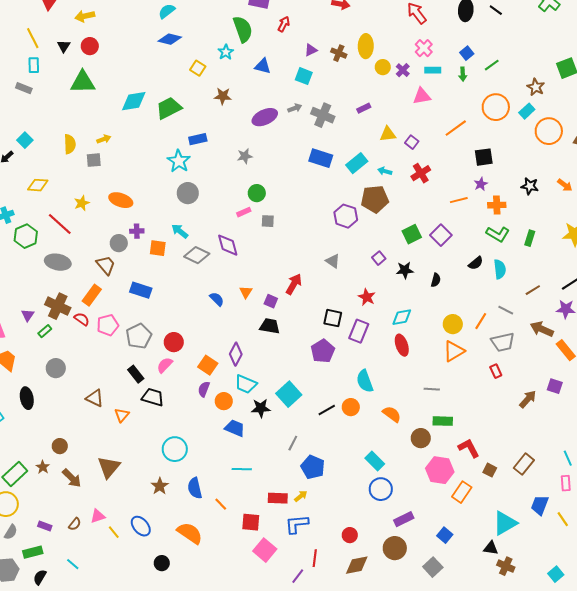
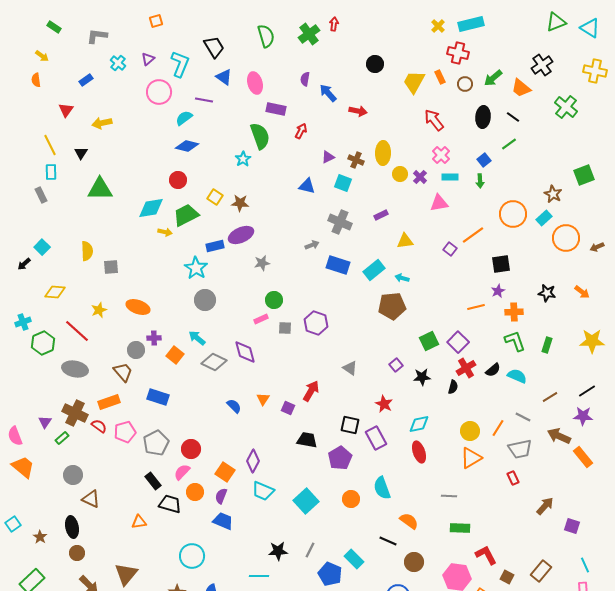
red circle: (90, 46) -> (178, 180), moved
green line: (492, 65) -> (509, 144), moved
blue triangle: (263, 66) -> (307, 186), moved
yellow square: (198, 68) -> (215, 197), moved
cyan square: (304, 76) -> (343, 183), moved
gray rectangle: (24, 88) -> (41, 195), turned 42
gray arrow: (295, 108) -> (312, 245), moved
purple ellipse: (265, 117) -> (241, 235), moved
yellow arrow: (104, 139) -> (165, 232), moved, turned 32
purple square: (412, 142) -> (450, 249), moved
red cross: (421, 173) -> (466, 368), moved
purple hexagon: (346, 216) -> (316, 323), moved
green L-shape: (498, 234) -> (515, 341), turned -140
orange square: (158, 248) -> (175, 355), turned 30
cyan semicircle: (500, 269) -> (517, 376), turned -60
orange rectangle: (92, 295) -> (109, 402), turned 35
black trapezoid: (270, 326) -> (307, 440), moved
purple rectangle: (359, 331) -> (376, 438), turned -50
purple square: (555, 386) -> (572, 526), moved
black ellipse: (27, 398) -> (72, 527), moved
brown triangle: (95, 398) -> (91, 499), moved
orange circle: (224, 401) -> (195, 492), moved
orange circle: (351, 407) -> (351, 499), moved
black star: (261, 408) -> (278, 551), moved
black line: (327, 410) -> (388, 541), moved, turned 54
orange triangle: (122, 415) -> (139, 522), turned 42
blue trapezoid: (235, 428) -> (223, 521), moved
brown circle: (421, 438) -> (414, 562), moved
cyan rectangle: (375, 461) -> (354, 559), moved
brown star: (43, 467) -> (40, 537), moved

